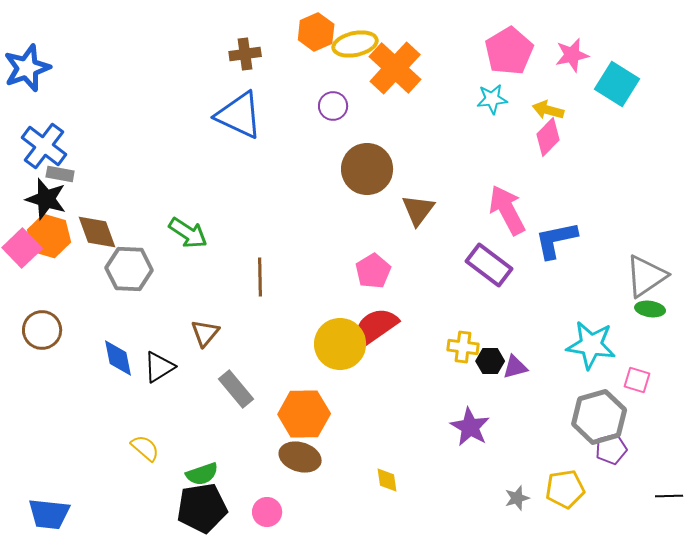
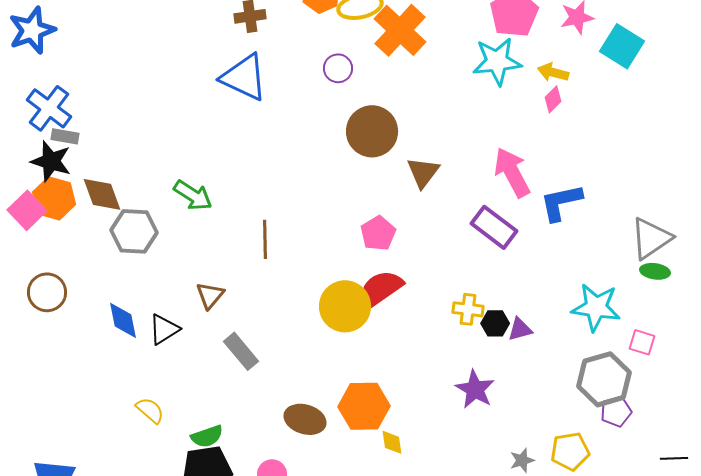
cyan star: (492, 99) -> (497, 61), size x1.6
pink diamond: (548, 137) -> (553, 99), size x0.7
orange hexagon: (304, 414) -> (364, 406), moved

